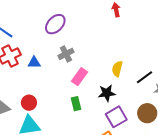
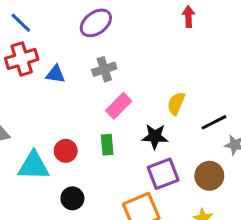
red circle: (29, 103) -> (66, 151), moved

